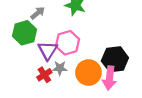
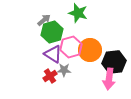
green hexagon: (24, 33) -> (52, 32), moved
purple triangle: (48, 50) -> (53, 54), turned -30
orange circle: (88, 73) -> (90, 50), moved

